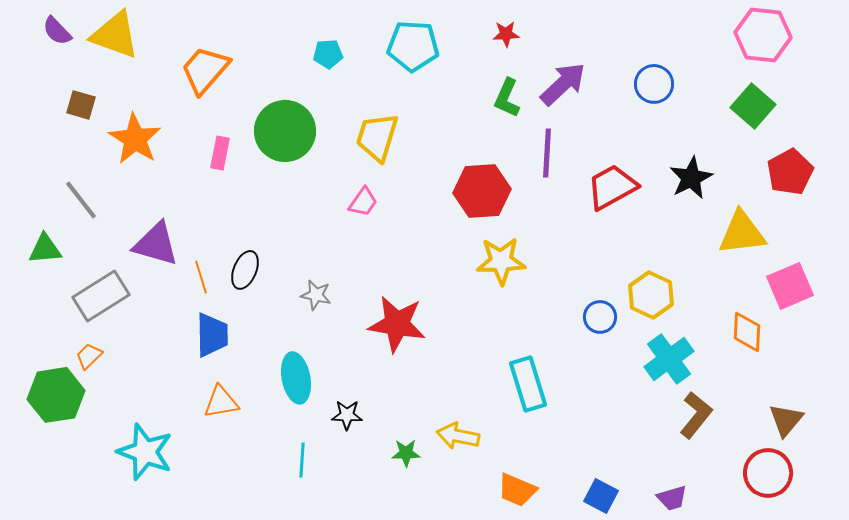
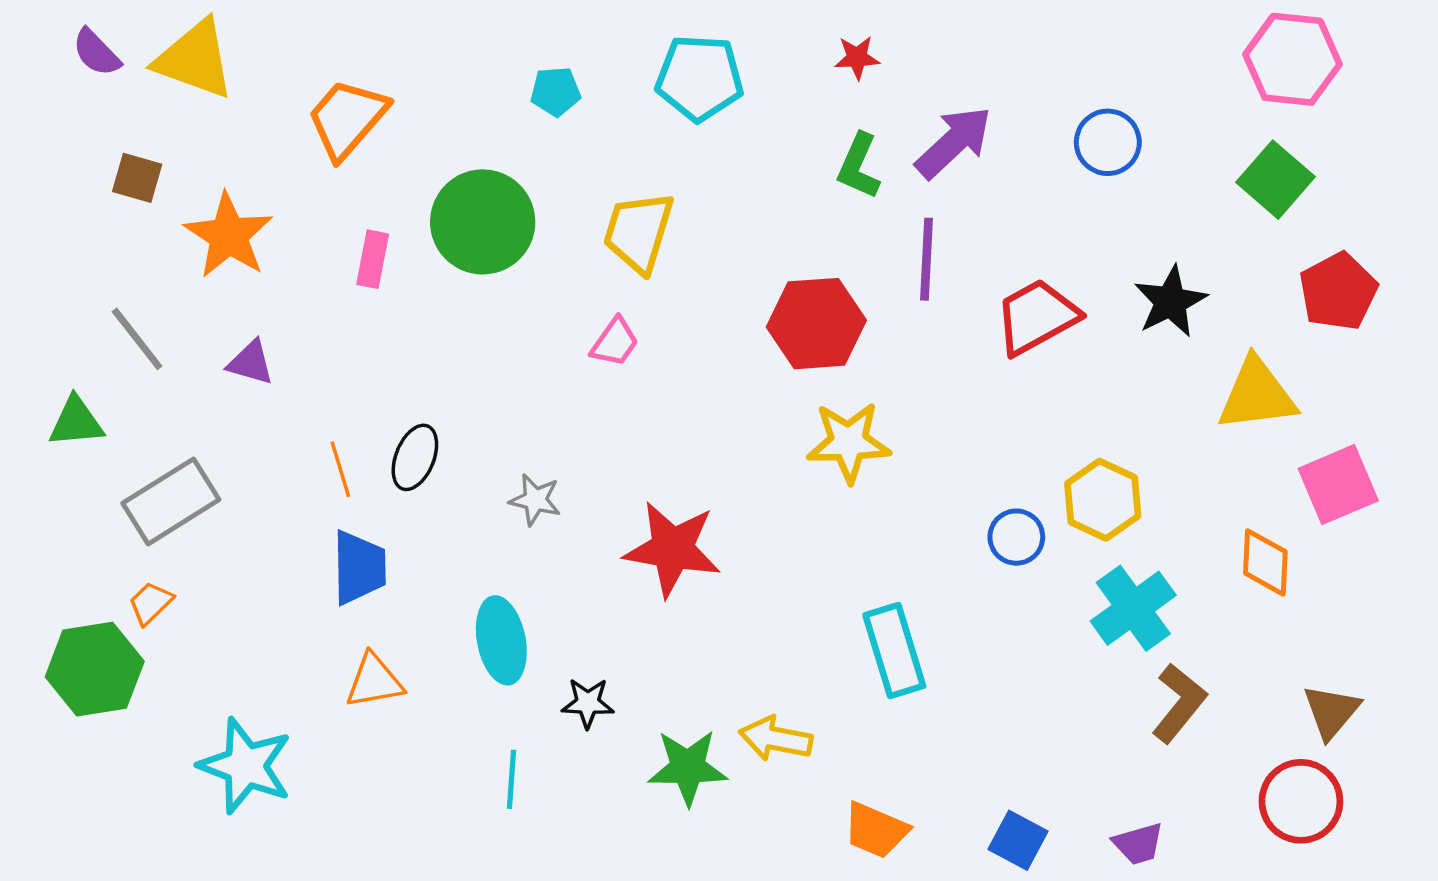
purple triangle: (156, 244) -> (251, 363), moved, size x0.6
green star: (406, 453) -> (688, 767), size x1.6

